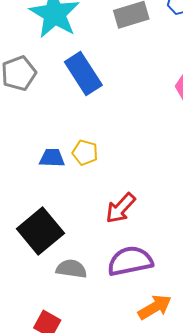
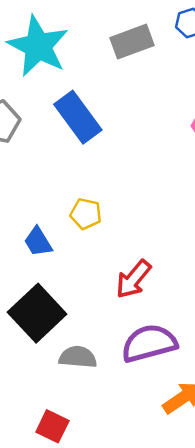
blue trapezoid: (52, 158) -> (38, 242), moved, turned -120

